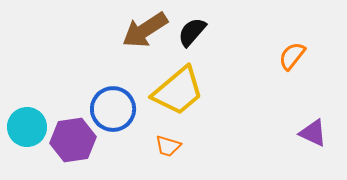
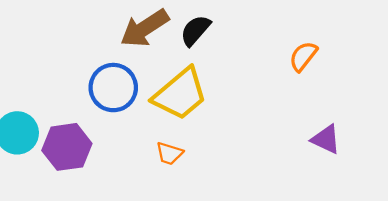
blue circle: (113, 109) -> (113, 88), moved

